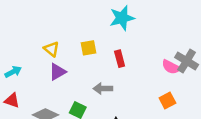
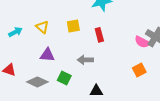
cyan arrow: (13, 72) -> (15, 32), moved
purple triangle: (57, 72) -> (47, 55), moved, turned 35

